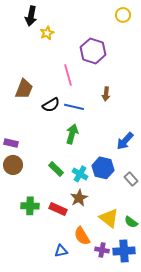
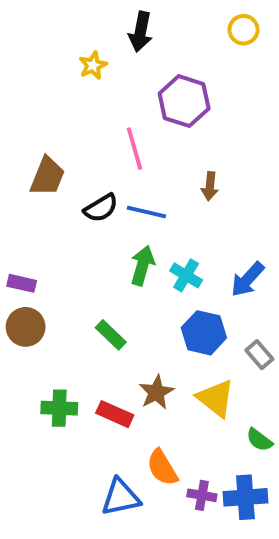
black arrow: (31, 16) -> (140, 32), moved
cyan cross: (80, 174) -> (186, 275), moved
yellow triangle: (109, 218) -> (216, 398), moved
blue triangle: (61, 251) -> (121, 497), size x1.5

